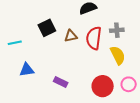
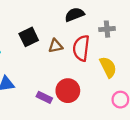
gray cross: (117, 30) -> (107, 29), moved
red circle: (103, 86) -> (68, 91), moved

